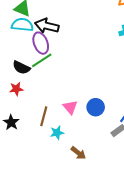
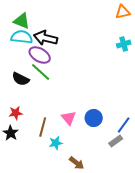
purple ellipse: (41, 43) -> (40, 55), turned -40
green line: (42, 60) -> (41, 72), turned 75
red star: (16, 89) -> (16, 113), moved

